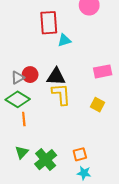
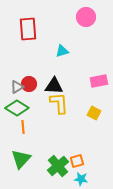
red rectangle: (49, 23) -> (28, 29), moved
green triangle: (22, 152) -> (21, 159), size x1.5
green cross: (46, 160) -> (58, 166), moved

